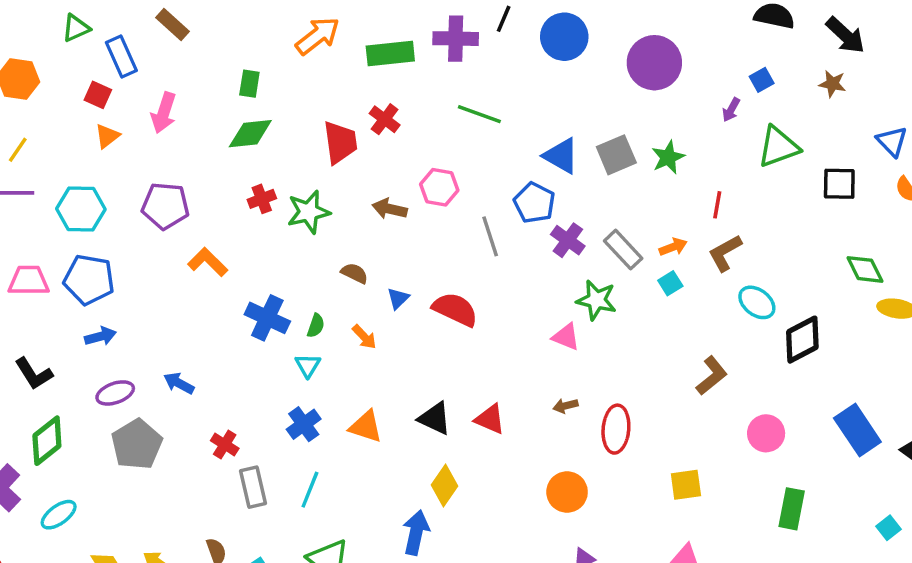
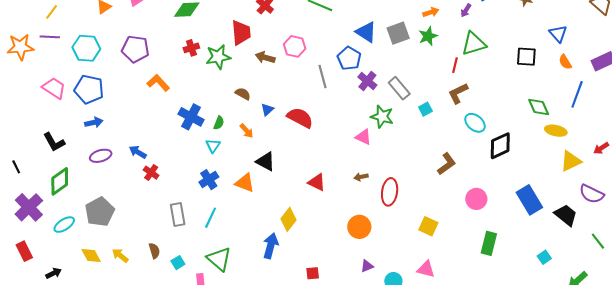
red trapezoid: (340, 142) -> (241, 33), moved
green triangle: (778, 147) -> (474, 44), moved
orange arrow: (673, 247) -> (431, 12), moved
pink trapezoid: (29, 281) -> (54, 88), turned 30
black triangle: (435, 418) -> (266, 162), moved
gray pentagon: (137, 444) -> (100, 212), moved
red cross: (225, 445) -> (151, 173), moved
yellow square: (686, 485) -> (428, 226), turned 30

